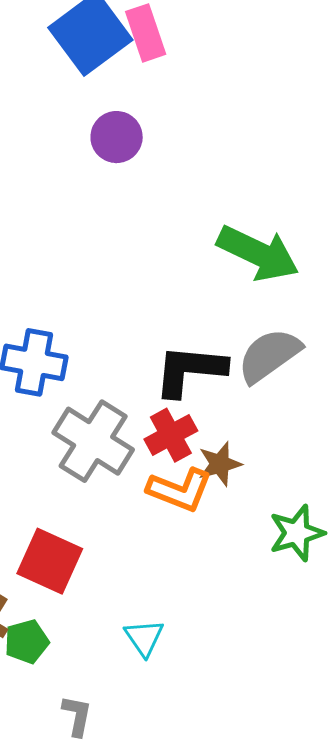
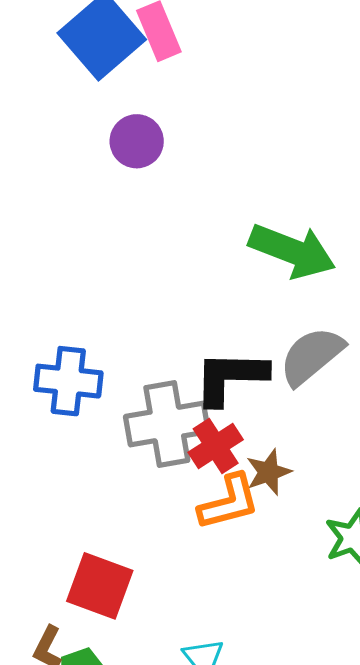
gray cross: (93, 441) -> (167, 424), moved, turned -38
orange L-shape: (180, 490) -> (229, 502), turned -32

